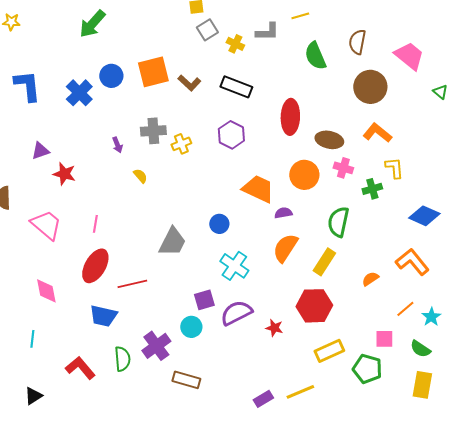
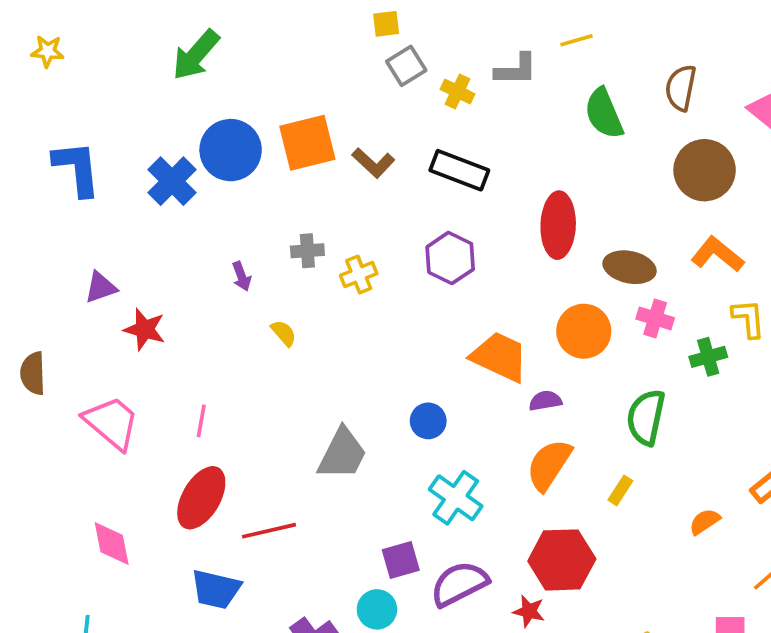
blue circle: (111, 76) -> (231, 150), size x1.4
gray cross: (153, 131) -> (307, 251), size x0.7
yellow rectangle: (324, 262) -> (620, 490), size x0.6
red hexagon: (314, 306) -> (562, 560), moved

